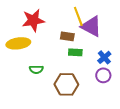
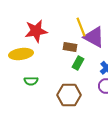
green rectangle: (75, 52) -> (78, 63), turned -64
green semicircle: (36, 69) -> (31, 81), moved

